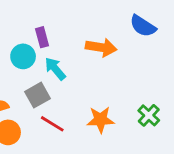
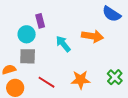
orange arrow: (101, 47) -> (93, 36), moved
cyan arrow: (55, 69) -> (63, 44), moved
gray square: (37, 95) -> (28, 56), moved, turned 30

